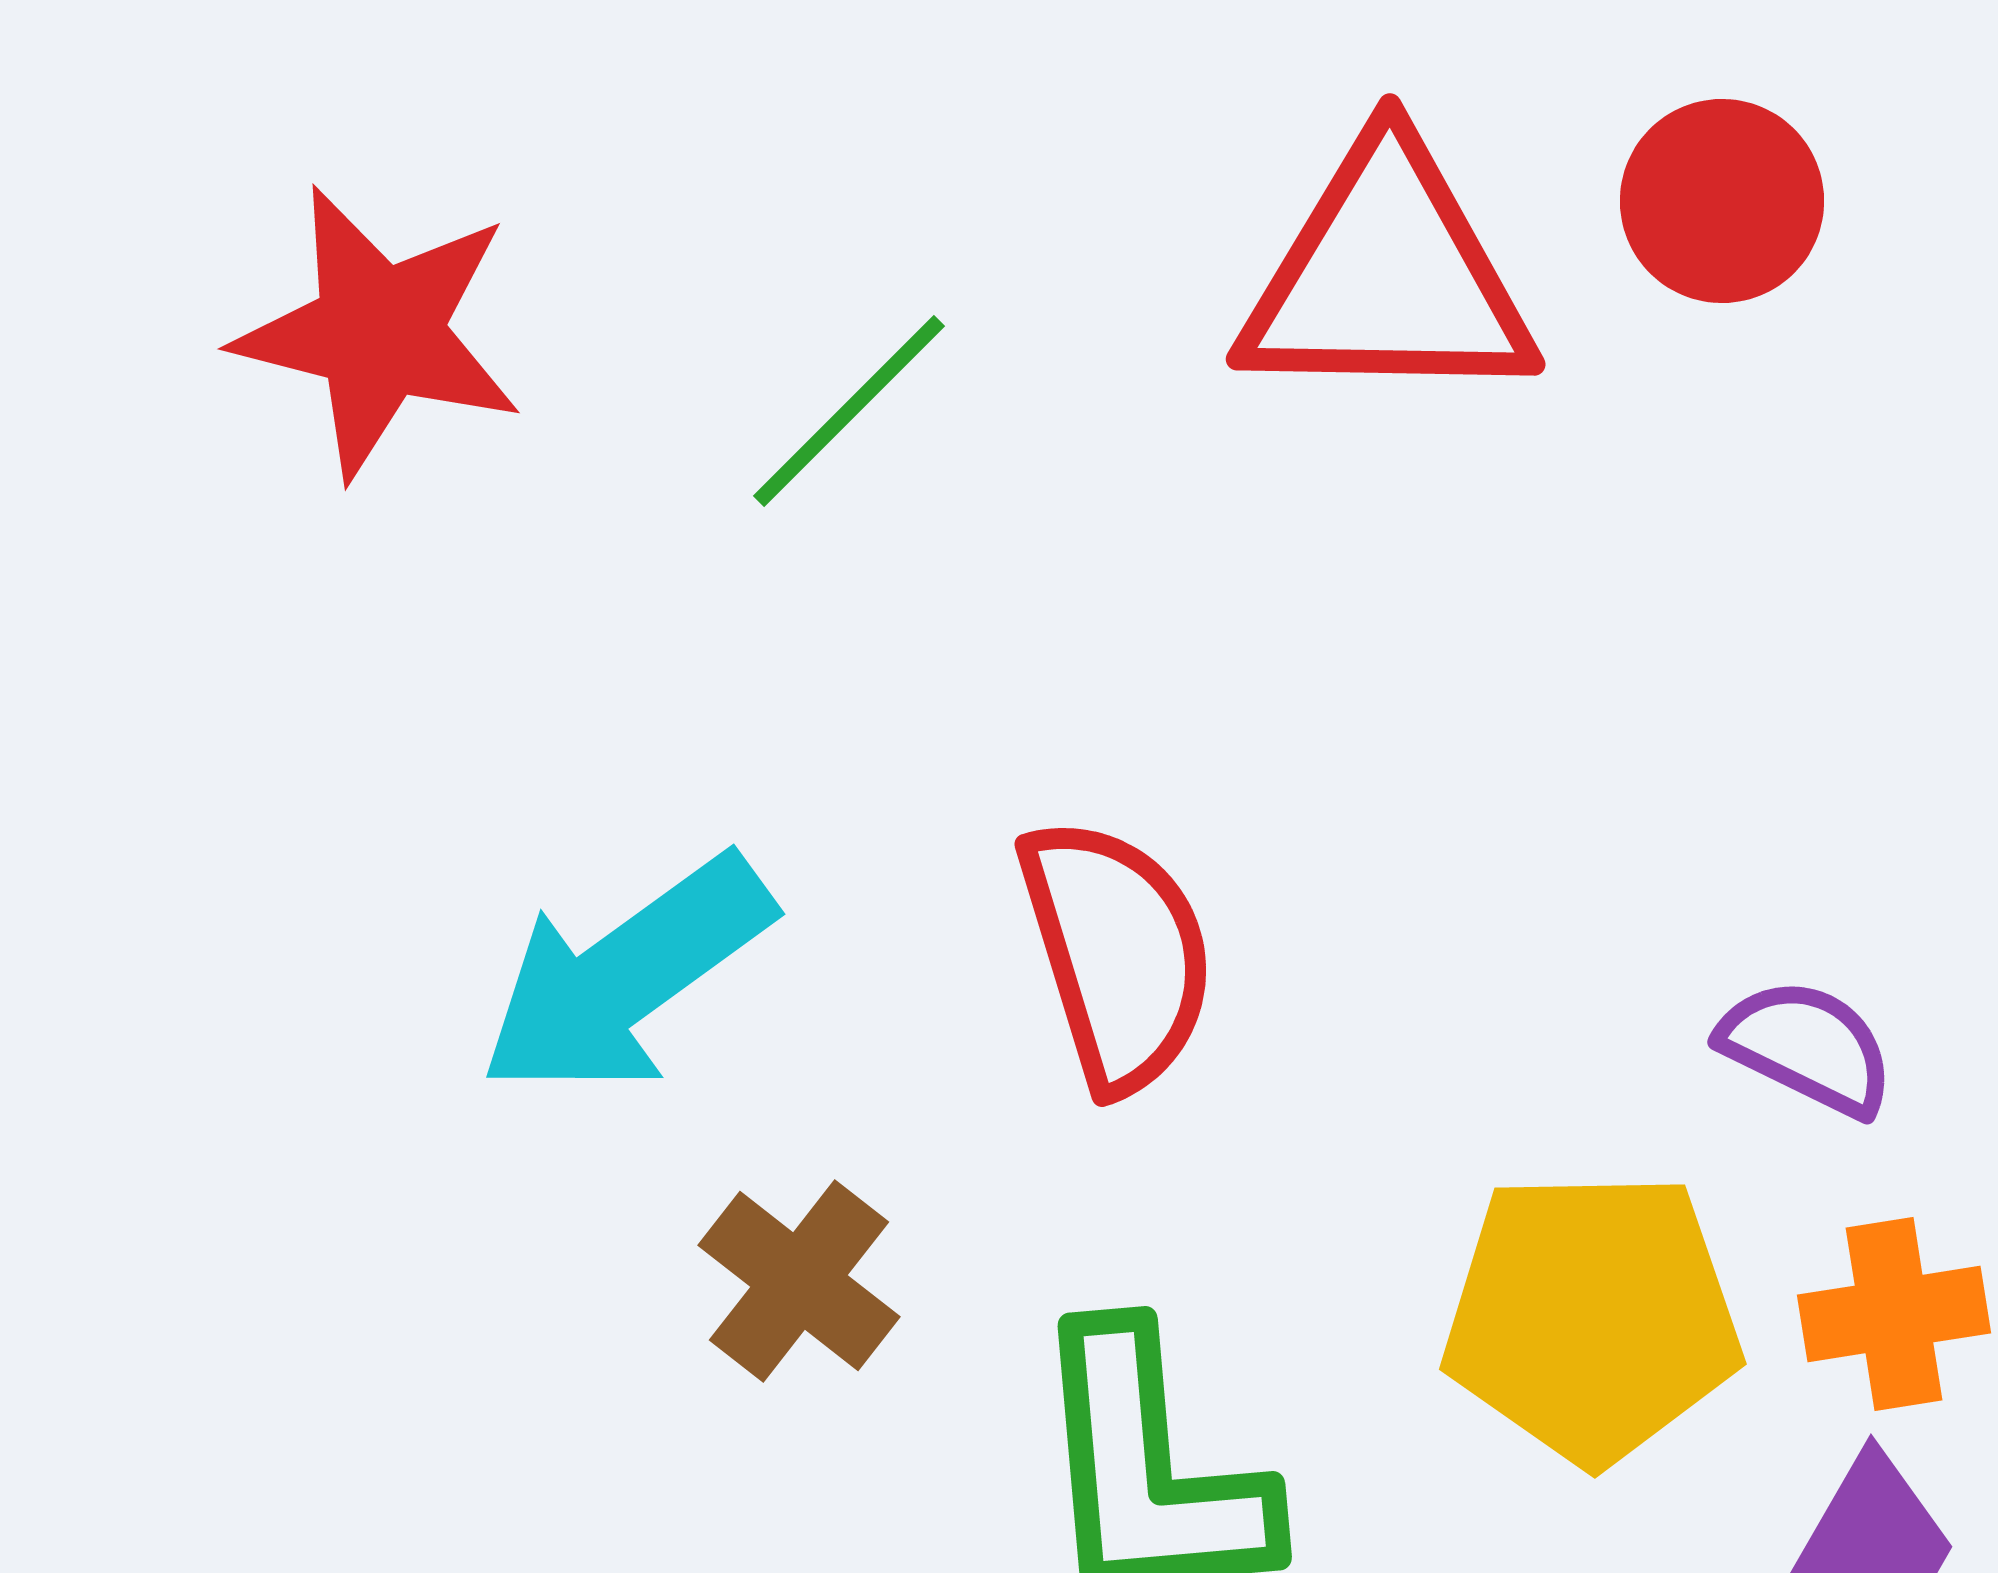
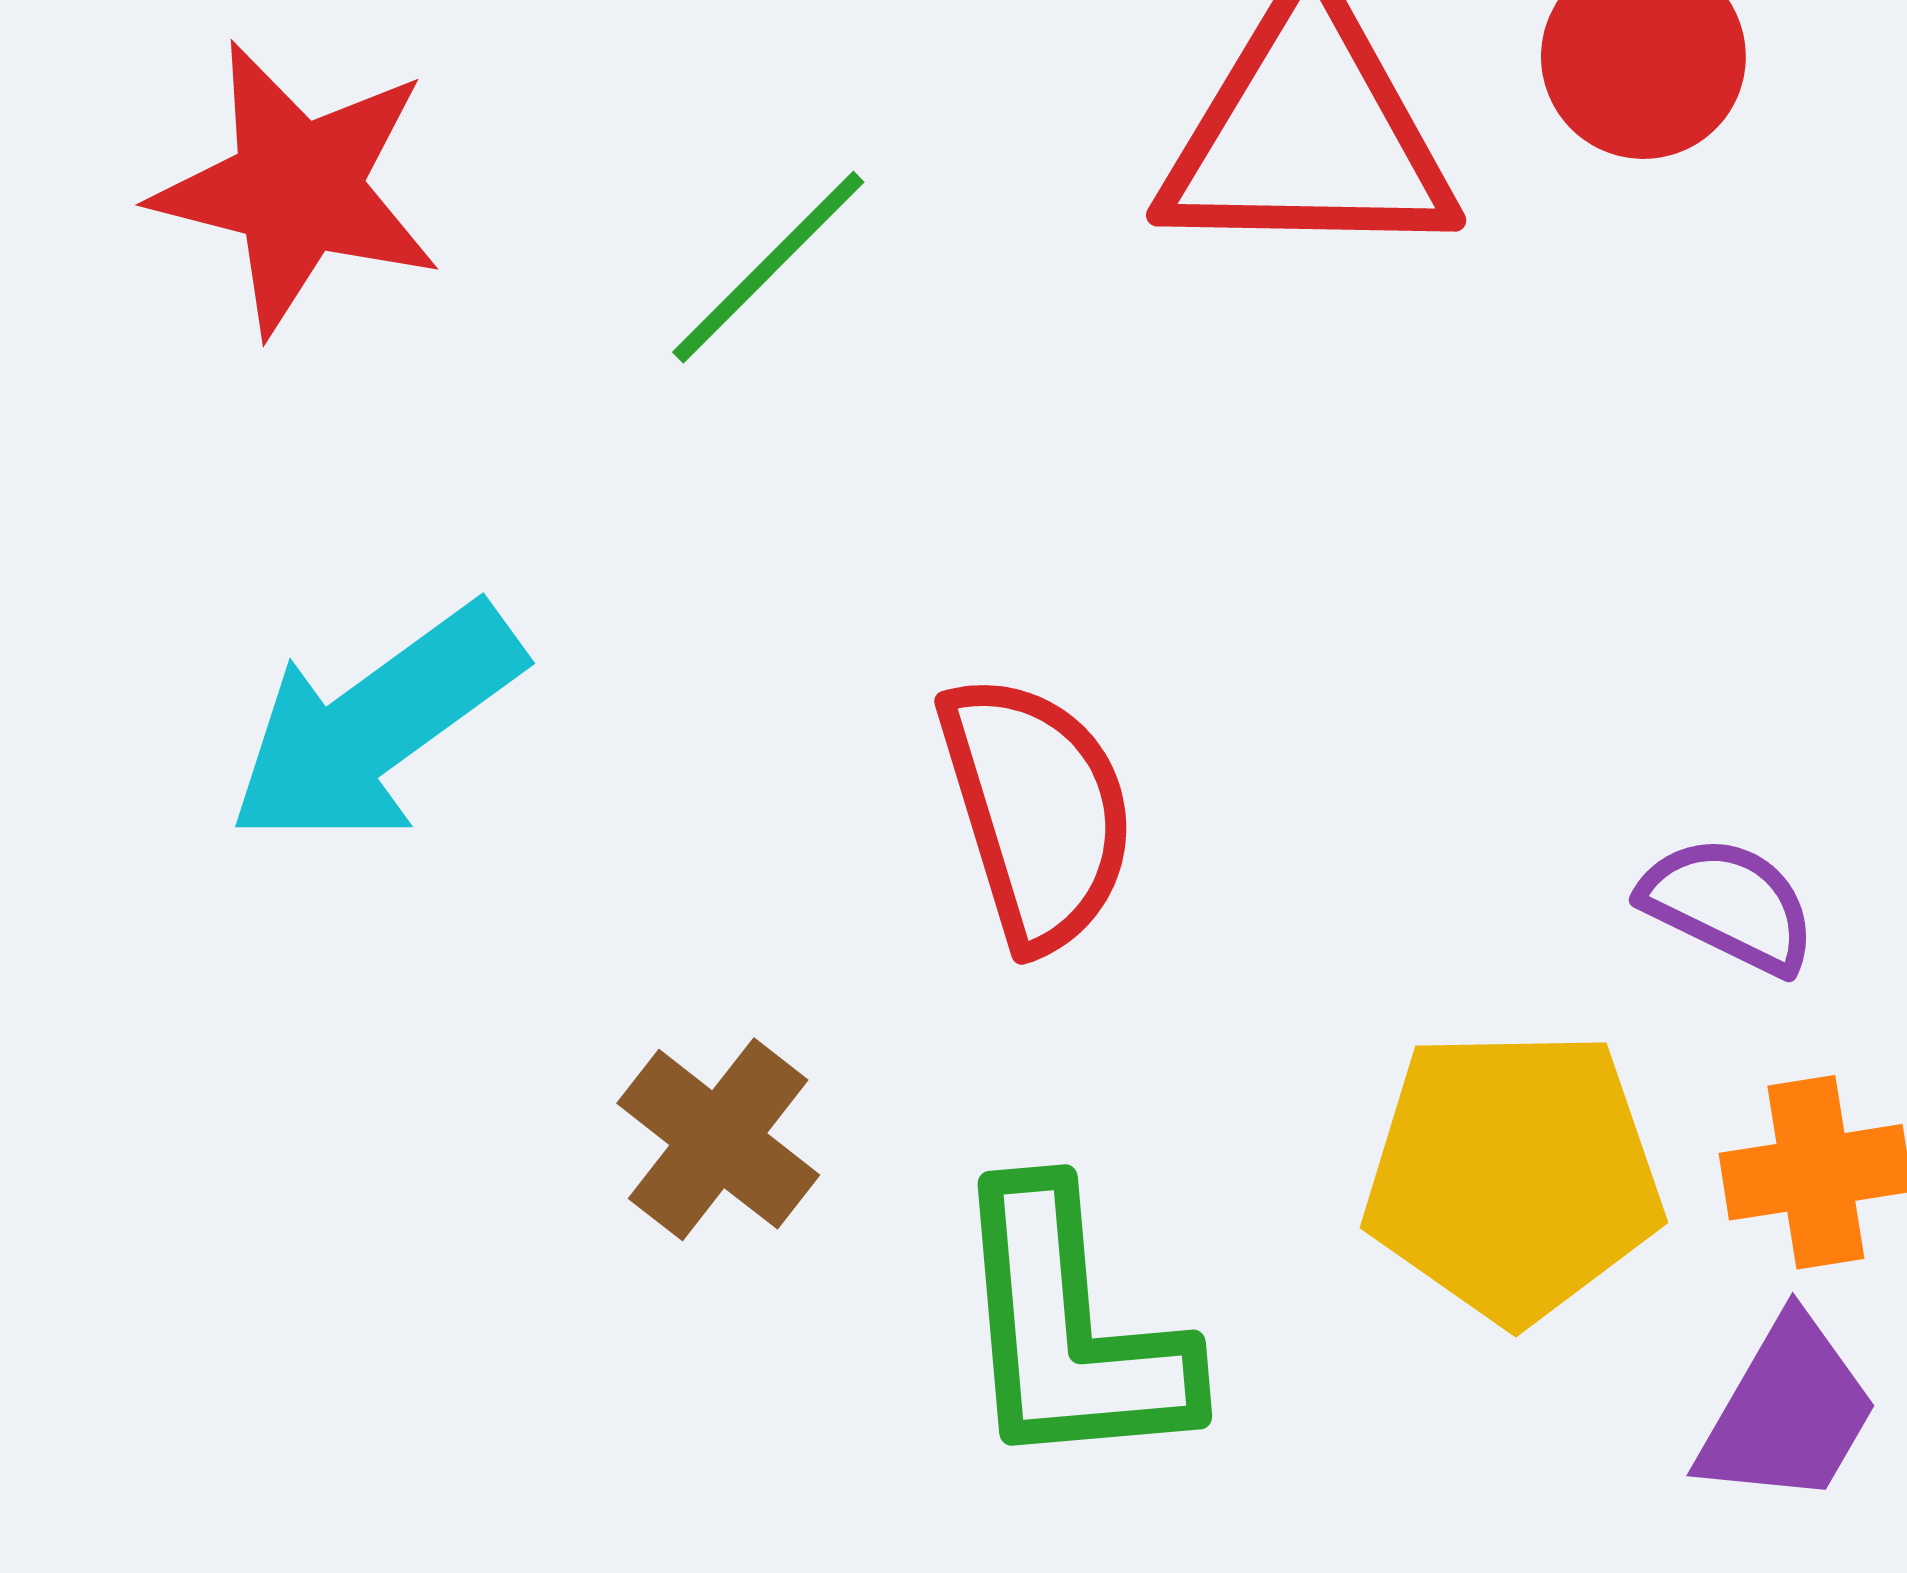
cyan arrow: (626, 976) -> (375, 725), moved

